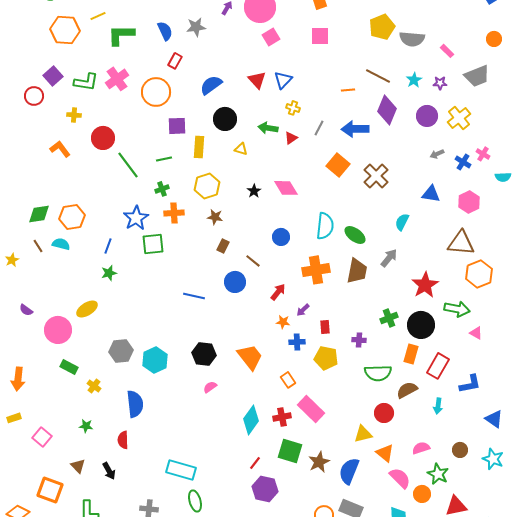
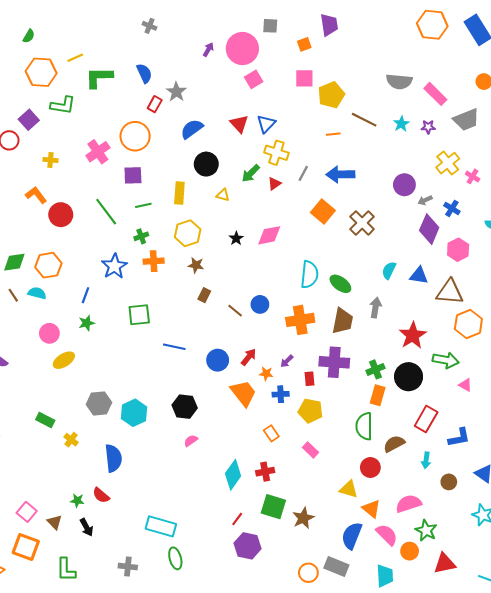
gray star: (196, 27) -> (176, 92), moved, turned -30
yellow pentagon: (382, 27) -> (331, 95), moved
pink rectangle: (447, 51) -> (435, 94), size x1.6
pink cross: (117, 79) -> (98, 152), moved
green L-shape: (86, 82) -> (63, 105), moved
yellow cross: (293, 108) -> (276, 153), size x1.6
purple diamond: (387, 110) -> (429, 229), moved
purple circle: (427, 116) -> (404, 185), moved
purple square: (177, 126) -> (133, 175), moved
green arrow: (268, 128) -> (251, 173), turned -54
red circle: (103, 138) -> (61, 215), moved
pink cross: (483, 154) -> (473, 176), moved
pink diamond: (286, 188) -> (269, 235), turned -70
blue triangle: (431, 194) -> (419, 276), moved
blue circle: (281, 237) -> (260, 304), moved
green square: (153, 244) -> (139, 315), moved
gray arrow: (389, 258) -> (376, 308), turned -30
blue circle: (235, 282) -> (218, 360), moved
red arrow: (278, 292) -> (249, 357), moved
pink circle: (58, 330) -> (49, 333), moved, size x0.7
purple cross: (359, 340) -> (334, 362), moved, size x2.0
orange rectangle: (411, 354) -> (378, 395), moved
orange trapezoid: (250, 357) -> (243, 393), moved
green semicircle: (378, 373) -> (364, 426), turned 92
pink rectangle: (311, 409) -> (310, 450), moved, size x0.6
green star: (86, 426) -> (77, 501), moved
yellow triangle: (363, 434) -> (349, 489), turned 30
pink square: (42, 437) -> (27, 512), moved
red semicircle: (123, 440) -> (101, 495), turned -48
pink semicircle: (421, 448) -> (409, 504), size x1.4
brown circle: (460, 450) -> (449, 482), moved
blue semicircle: (349, 471) -> (352, 536), moved

